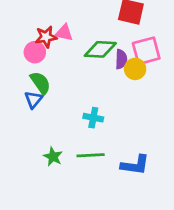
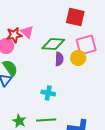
pink triangle: (64, 33) -> (27, 32), turned 32
purple semicircle: (121, 59) -> (59, 59), moved

